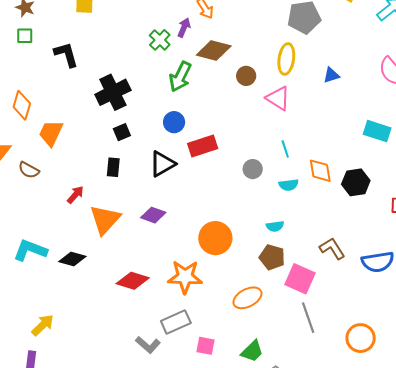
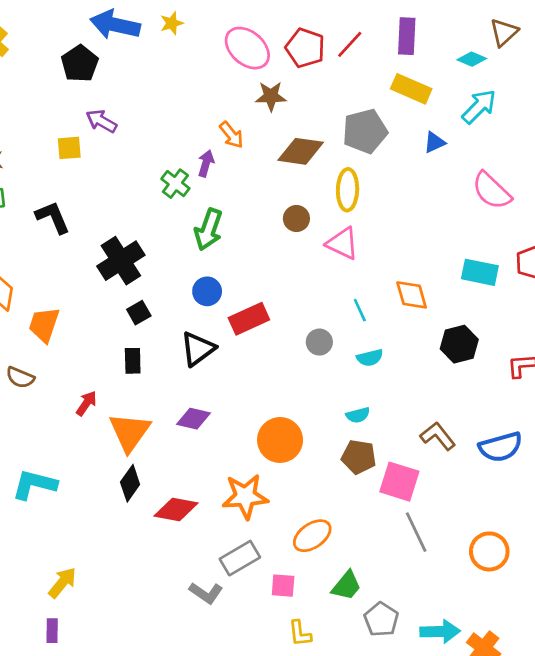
brown diamond: (214, 51) -> (301, 151), moved
blue triangle: (331, 75) -> (434, 142), moved
orange diamond: (320, 171) -> (412, 295), moved
black diamond: (72, 259) -> (130, 483), moved, turned -64
orange ellipse: (247, 298) -> (312, 536), moved

